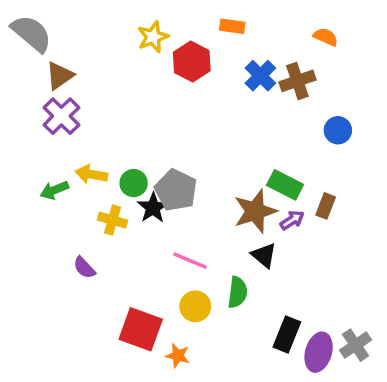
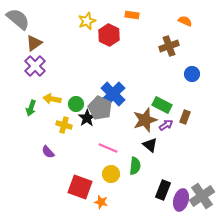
blue cross: (260, 76) -> (113, 94), moved, size x1.4
green arrow: (54, 190) -> (31, 108), turned -49
gray cross: (356, 345) -> (202, 196), size x1.4

